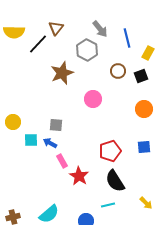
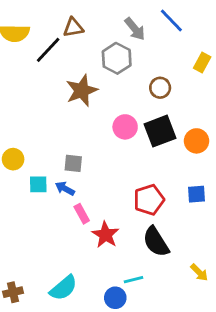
brown triangle: (56, 28) -> (73, 27), turned 42
blue line: (127, 38) -> (171, 20), moved, turned -30
black square: (141, 76) -> (160, 131), moved, size x1.6
cyan line: (108, 205) -> (133, 280), moved

